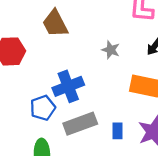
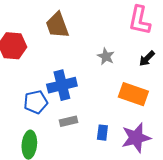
gray rectangle: (80, 124) -> (69, 121), size x0.6

